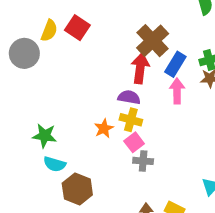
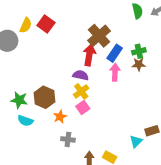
yellow cross: (131, 120) -> (81, 91), turned 35
orange star: (104, 128) -> (60, 117), moved
gray cross: (143, 161) -> (68, 139), moved
brown hexagon: (77, 189) -> (45, 97), moved

